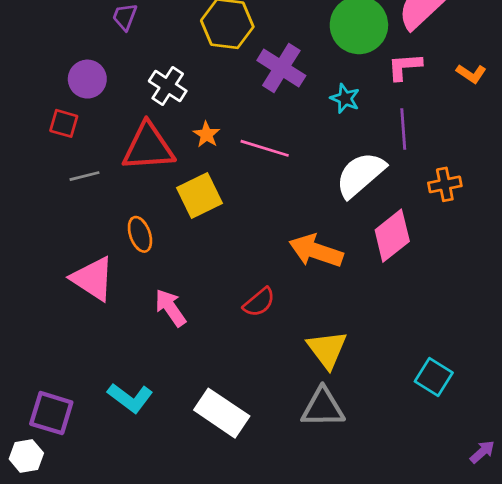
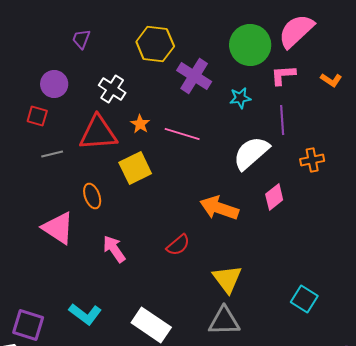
cyan star: (345, 98) -> (240, 98), turned -30
pink diamond: (392, 236) -> (274, 197), size x0.7

